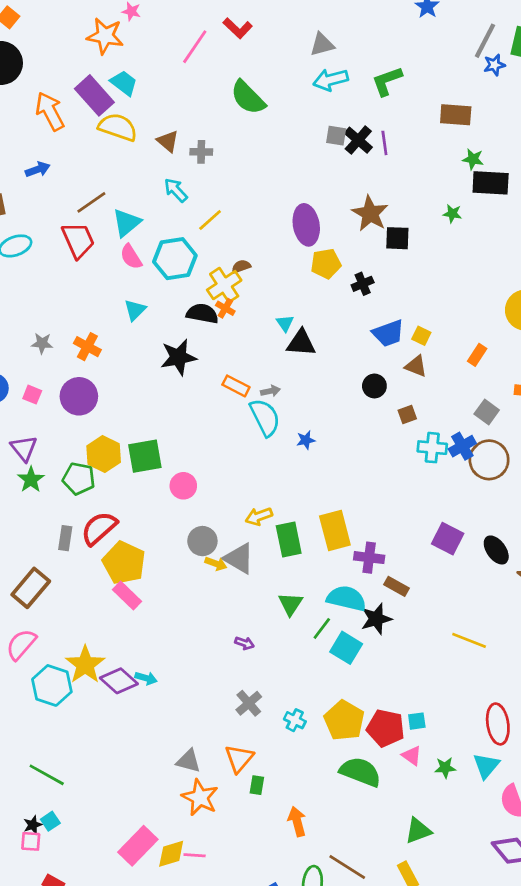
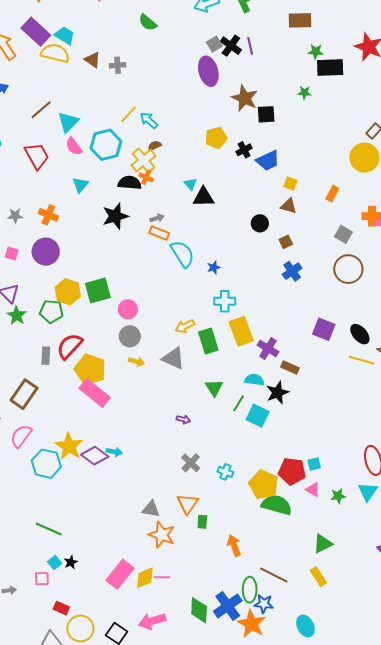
cyan trapezoid: (124, 83) -> (65, 36), moved
green semicircle: (248, 98) -> (148, 22), size x0.7
gray square: (336, 136) -> (214, 44), turned -35
cyan arrow: (176, 190) -> (149, 120), moved
purple ellipse: (306, 225) -> (208, 71), moved
red trapezoid: (78, 240) -> (37, 156), moved
blue trapezoid: (388, 333) -> (268, 161), moved
gray arrow: (271, 391) -> (157, 218), moved
blue cross: (462, 446) -> (292, 271), moved
cyan cross: (432, 448) -> (225, 301), moved
gray circle: (202, 541) -> (130, 336), moved
purple cross: (369, 558) -> (268, 348), turned 30
yellow arrow: (216, 564) -> (137, 362), moved
pink rectangle: (127, 595) -> (95, 393), size x1.4
cyan semicircle: (346, 598) -> (254, 380), size x0.7
yellow line: (469, 640) -> (362, 360), moved
yellow pentagon: (344, 721) -> (264, 485), moved
black star: (33, 825) -> (71, 562), moved

